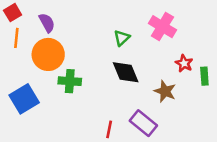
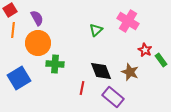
black diamond: (126, 72) -> (101, 71), moved
green rectangle: (204, 76) -> (161, 60), turned -32
red line: (109, 129) -> (82, 88), moved

